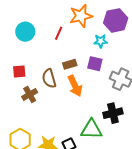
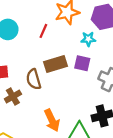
brown rectangle: (70, 64) -> (56, 64), size x1.5
orange arrow: (75, 86) -> (52, 120), moved

